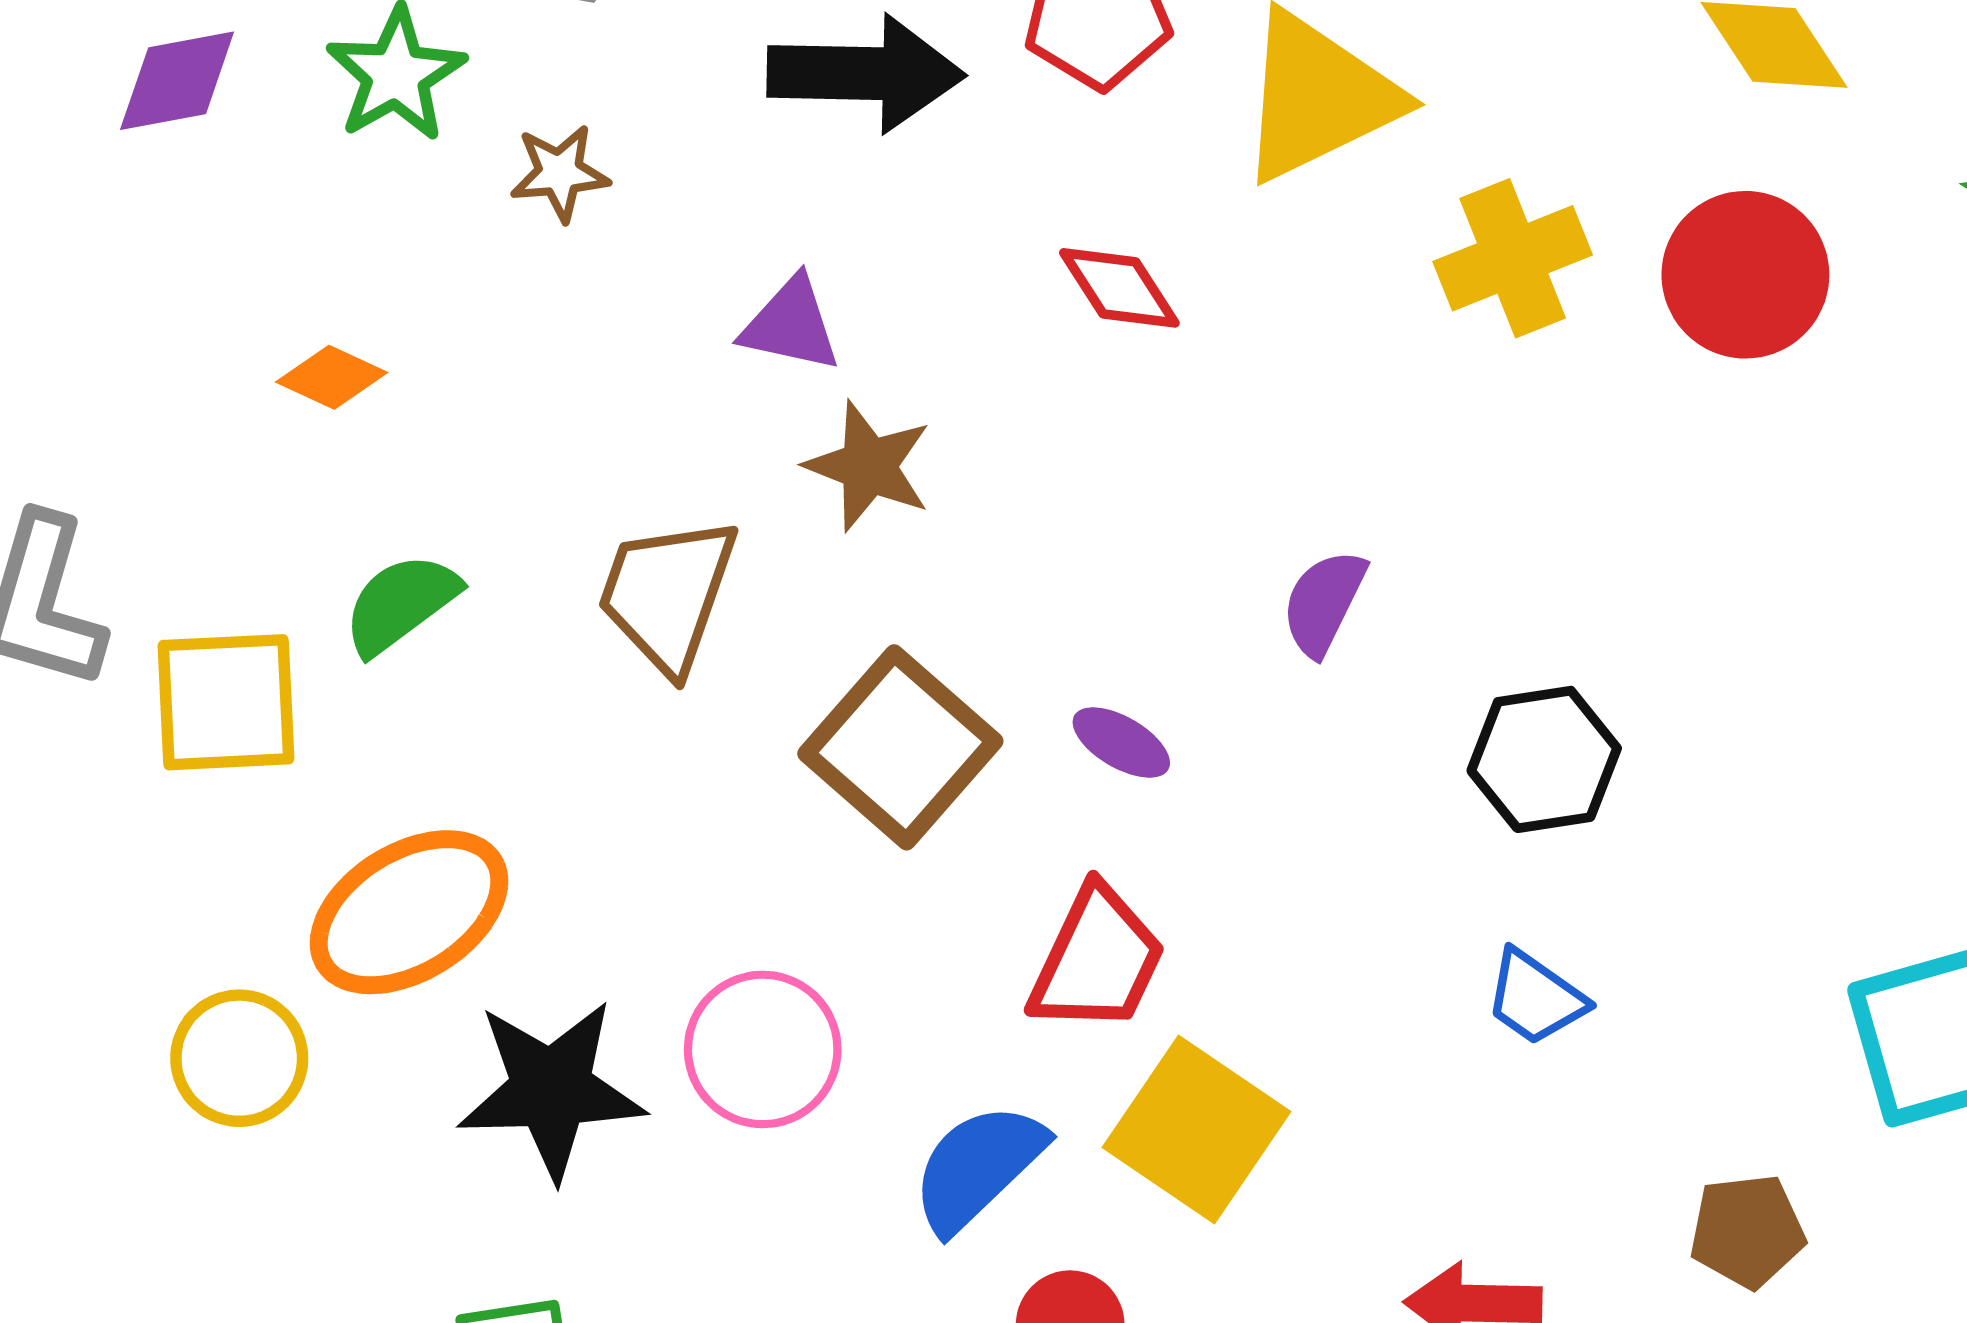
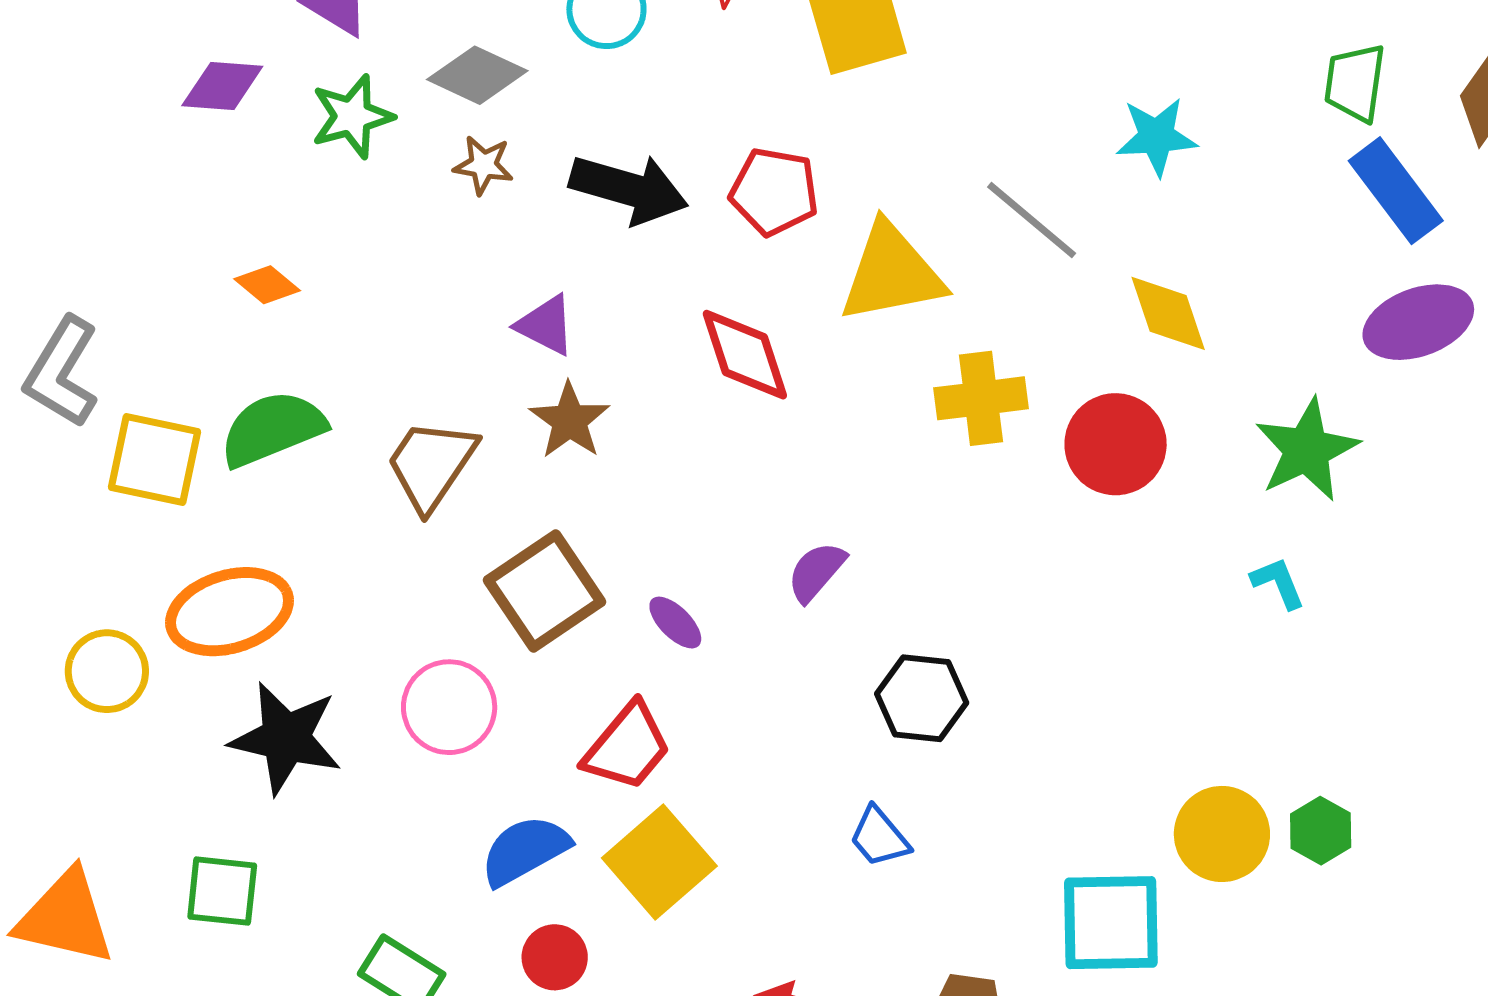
brown star: (560, 173) -> (483, 165), moved
red diamond: (1119, 288) -> (745, 355), size x1.4
green semicircle: (401, 604) -> (273, 429), size x1.4
pink circle: (763, 1049) -> (449, 707), moved

